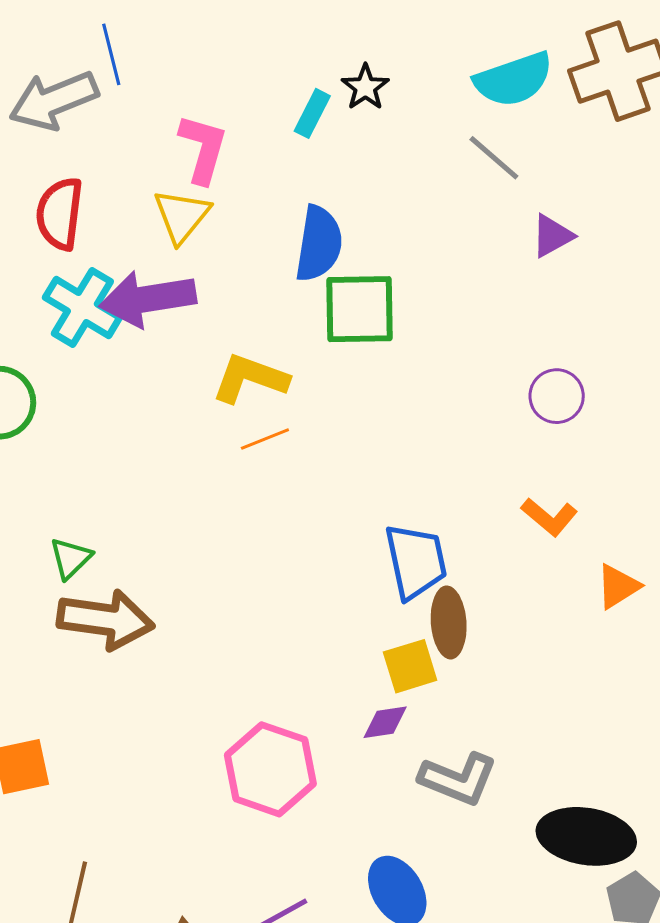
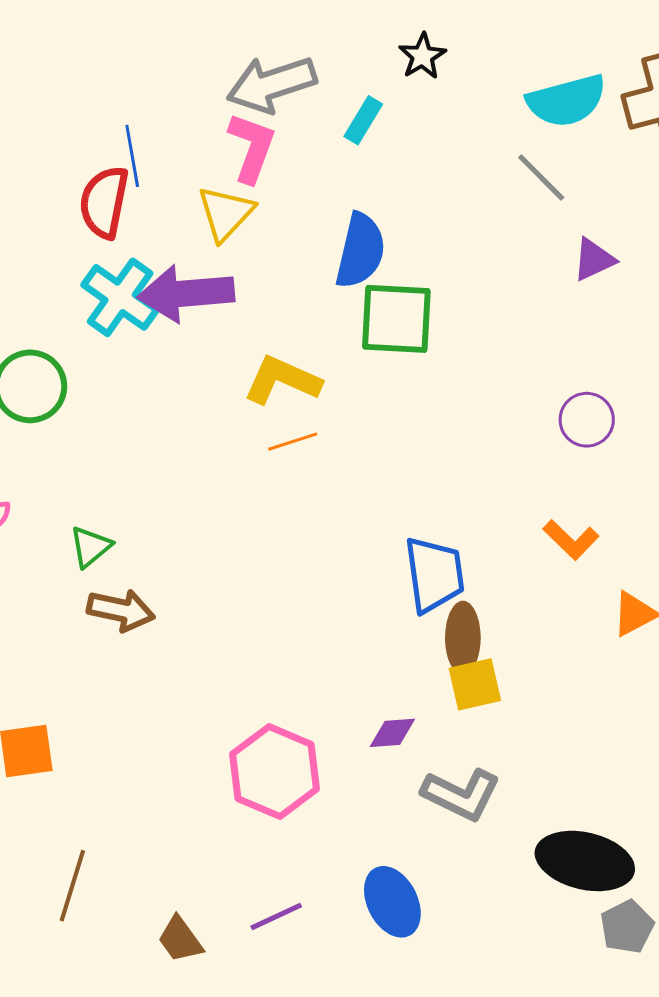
blue line: (111, 54) -> (132, 156), moved
black star: (365, 87) -> (422, 56), moved
gray arrow: (54, 100) -> (272, 84), moved
brown arrow: (106, 619) -> (121, 610), size x0.7
yellow square: (410, 666) -> (475, 684), moved

